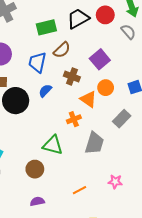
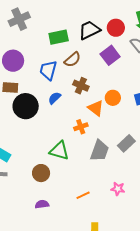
purple square: (100, 59) -> (110, 55), moved
gray rectangle: (122, 119) -> (126, 143), moved

